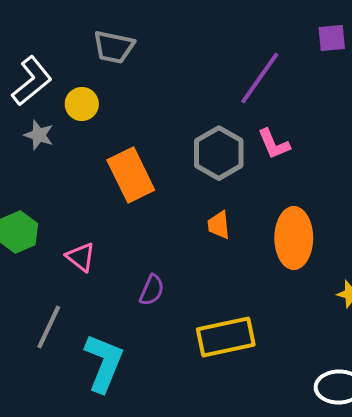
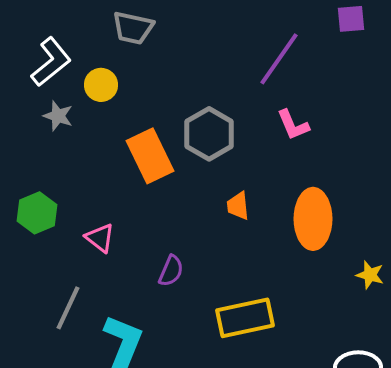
gray hexagon: (219, 153) -> (209, 134), moved

